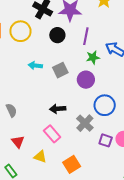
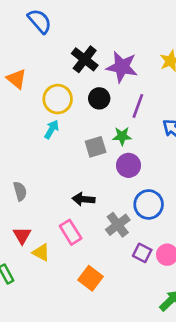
yellow circle: (20, 31) -> (58, 99), moved
green star: (93, 57) -> (122, 136), moved
cyan arrow: (35, 65) -> (52, 129), moved, turned 104
yellow triangle: (40, 157) -> (41, 252), moved
orange square: (72, 164) -> (91, 278), turned -30

